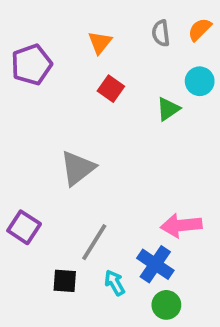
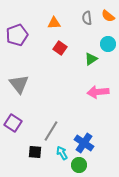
orange semicircle: (200, 29) -> (108, 16), turned -96
orange triangle: (100, 42) -> (54, 23), turned 48
gray triangle: (78, 168) -> (19, 84), moved, turned -30
pink arrow: (181, 225) -> (98, 92), moved
green circle: (166, 305) -> (79, 165), moved

